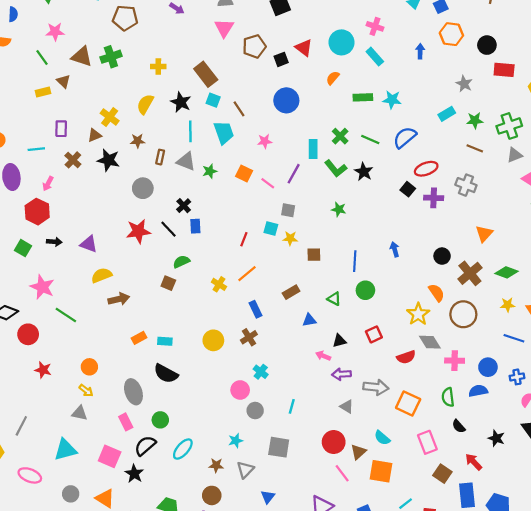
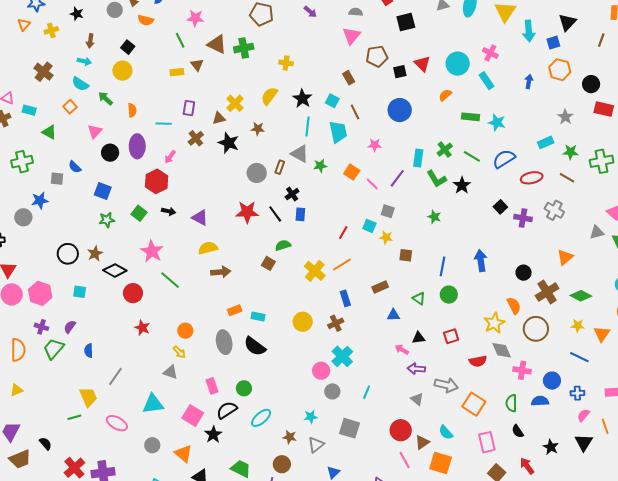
brown rectangle: (206, 74) -> (349, 78), moved, size x0.6
gray triangle: (515, 155) -> (597, 232), moved
brown rectangle: (160, 157) -> (280, 167), moved
red ellipse: (426, 169) -> (532, 178), moved
blue arrow: (395, 249) -> (481, 261), size x1.5
yellow cross: (219, 284) -> (315, 271), size x1.5
cyan cross: (261, 372) -> (342, 356), size x1.5
gray ellipse: (133, 392) -> (224, 342), moved

